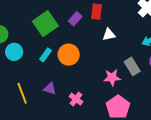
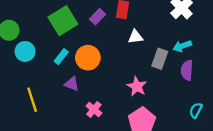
gray rectangle: (132, 66) -> (160, 59), moved, turned 48
pink star: (112, 77) -> (137, 87), turned 30
purple triangle: (50, 89) -> (72, 84), moved

